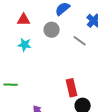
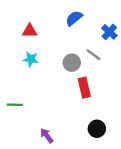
gray circle: (52, 30) -> (72, 63), moved
red rectangle: (72, 88) -> (84, 88), moved

